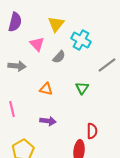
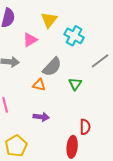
pink triangle: (37, 44) -> (30, 40), turned 42
gray semicircle: (59, 57) -> (52, 67), moved, size x1.5

